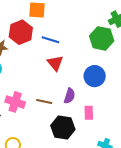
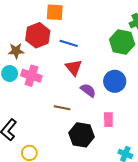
purple semicircle: (70, 96) -> (88, 90), moved, turned -70
pink cross: (15, 102) -> (31, 76), moved

